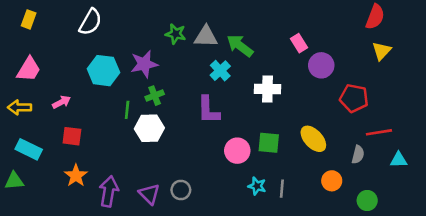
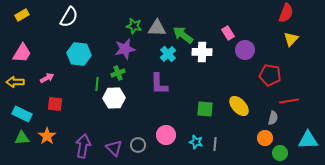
yellow rectangle: (29, 19) -> (22, 15), turned 40
purple star: (144, 64) -> (125, 49), moved
white cross: (267, 89) -> (202, 52), moved
pink circle: (237, 151) -> (166, 135), moved
cyan triangle: (399, 160) -> (308, 140), moved, size x1.5
orange star: (76, 176) -> (47, 136), moved
green triangle: (14, 181) -> (22, 138), moved
orange circle: (332, 181) -> (265, 138), moved

